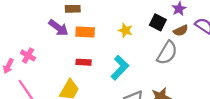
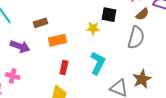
black square: (158, 22) -> (109, 15), moved
purple arrow: (58, 28) -> (20, 46), moved
red rectangle: (84, 62) -> (64, 68), turned -64

